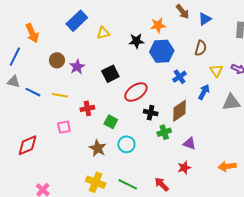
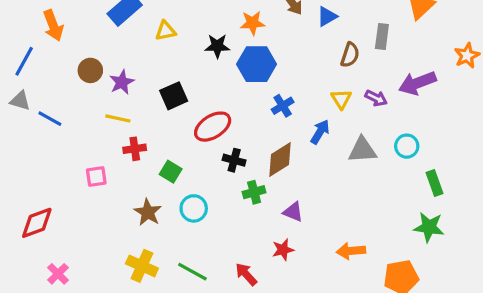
brown semicircle: (201, 48) -> (350, 55), moved
yellow line: (60, 95) -> (118, 118), moved
red diamond: (27, 145) -> (37, 223), moved

